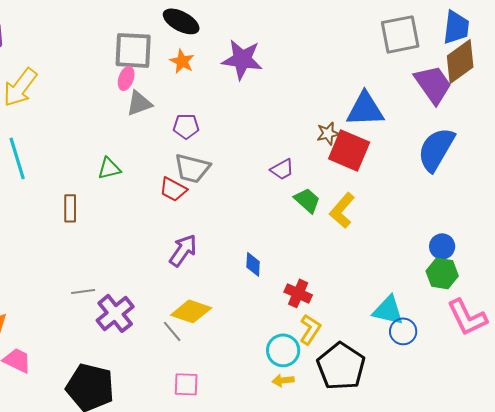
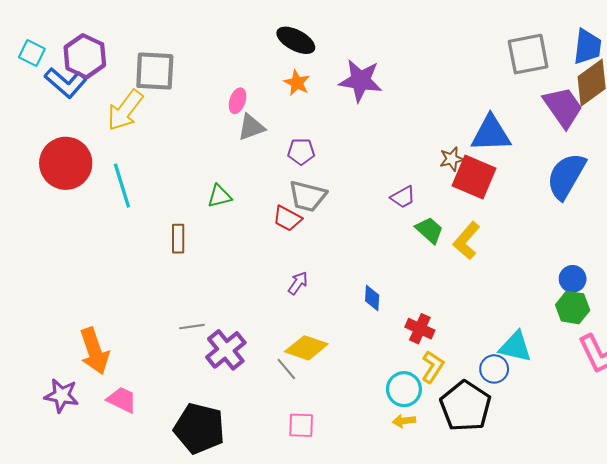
gray square: (133, 50) -> (155, 71), moved
purple arrow: (183, 250) -> (298, 283), size x0.7
blue circle: (403, 331) -> (494, 369), moved

